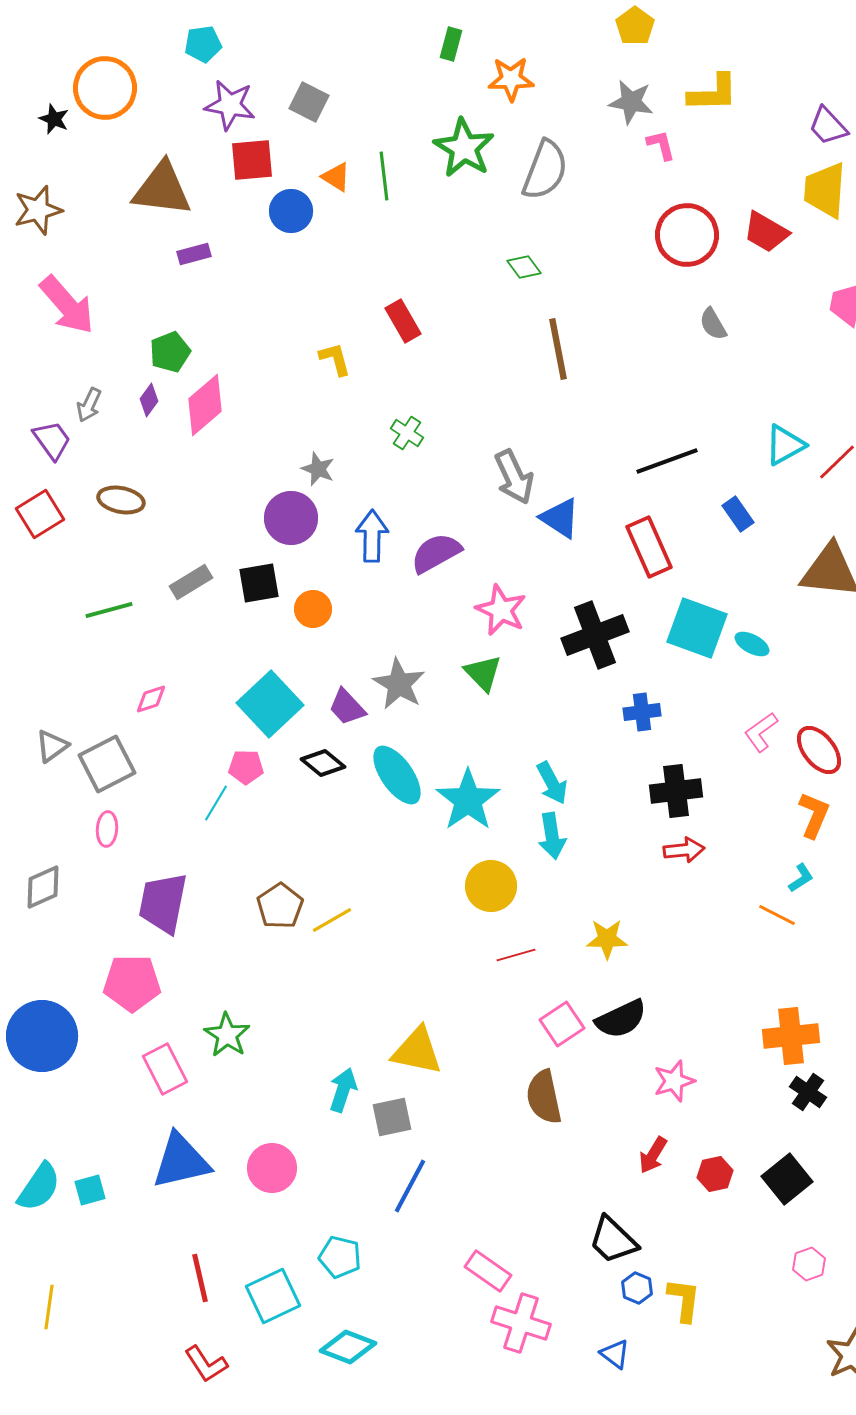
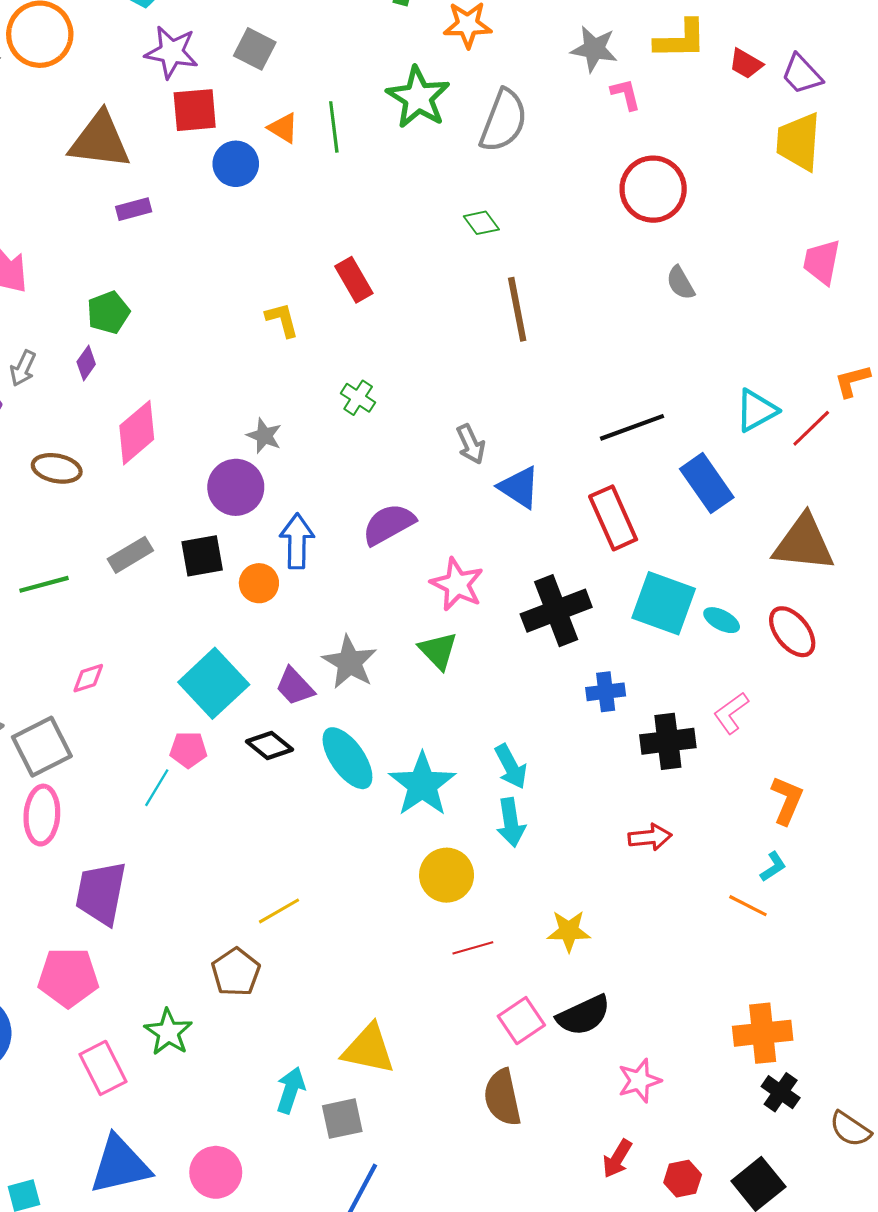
red trapezoid: (766, 232) -> (746, 64), moved, size x0.7
pink diamond: (205, 405) -> (137, 433), moved
gray arrow: (514, 477) -> (471, 444), size x0.7
blue rectangle: (738, 514) -> (707, 483), size x1.6
blue arrow: (372, 536) -> (297, 541), moved
red ellipse: (819, 750) -> (792, 632), moved
black cross: (676, 791) -> (668, 741), moved
pink ellipse: (107, 829) -> (42, 815), size x1.6
brown pentagon: (280, 906) -> (236, 972), moved

